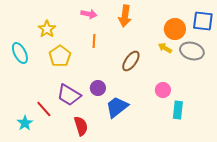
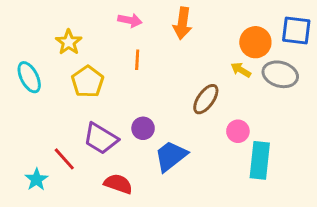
brown ellipse: (131, 61) -> (206, 99), moved
cyan rectangle: (178, 110) -> (260, 160), size x1.4
red semicircle: (81, 126) -> (118, 184), turned -54

